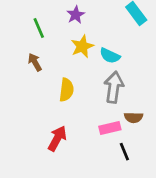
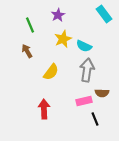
yellow semicircle: (66, 90) -> (51, 72), turned 30
red arrow: (57, 139) -> (44, 109), turned -30

